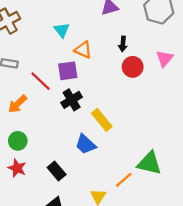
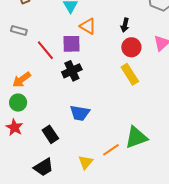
orange arrow: (18, 104) -> (22, 80), moved
yellow rectangle: (102, 120) -> (130, 74), moved
blue trapezoid: (86, 144) -> (80, 113), turned -40
green triangle: (149, 163) -> (136, 137), turned -40

